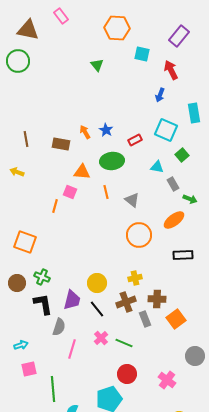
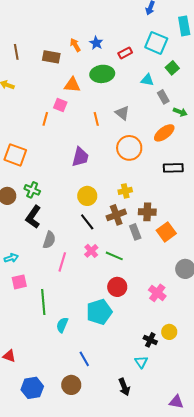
orange line: (106, 192) -> (96, 119), moved
purple trapezoid: (72, 300) -> (80, 157), moved
black L-shape: (43, 304) -> (33, 217), turned -135

